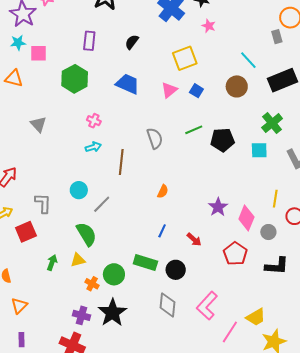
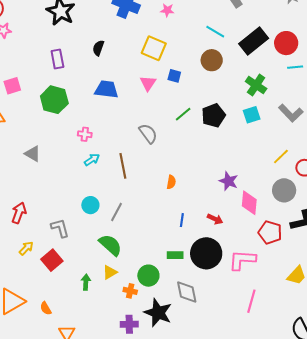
yellow square: (185, 58) -> (154, 48), turned -30
yellow line: (275, 199) -> (281, 157), turned 54
pink diamond: (246, 218) -> (249, 203), moved
gray circle: (268, 232) -> (284, 190), size x1.5
red pentagon: (235, 254) -> (270, 232), moved
green rectangle: (145, 263) -> (175, 255), size x0.7
black circle: (176, 270) -> (206, 253), size x1.6
gray diamond: (168, 305) -> (187, 292), moved
pink L-shape: (207, 306) -> (242, 260), moved, turned 68
pink line: (230, 332) -> (251, 301), moved

